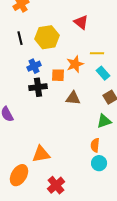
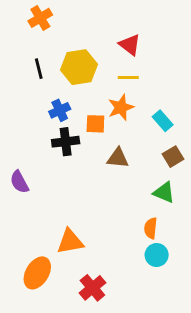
yellow line: (97, 53) -> (128, 78), moved
green triangle: (104, 121) -> (164, 192), turned 42

